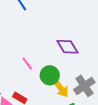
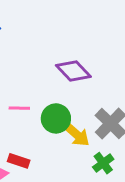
pink line: (27, 64) -> (19, 108), turned -40

